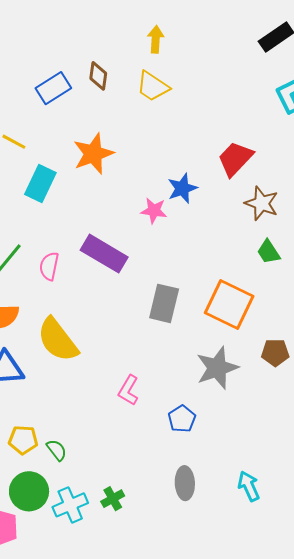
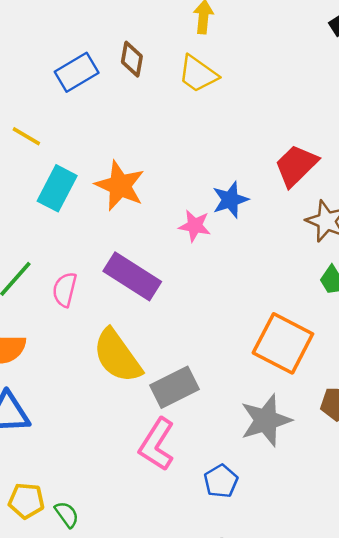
orange star: (93, 154) -> (120, 186), moved, turned -30
gray rectangle: (164, 303) -> (174, 387), moved, turned 48
yellow semicircle: (58, 340) -> (117, 356), moved
pink L-shape: (129, 390) -> (157, 444), size x1.4

